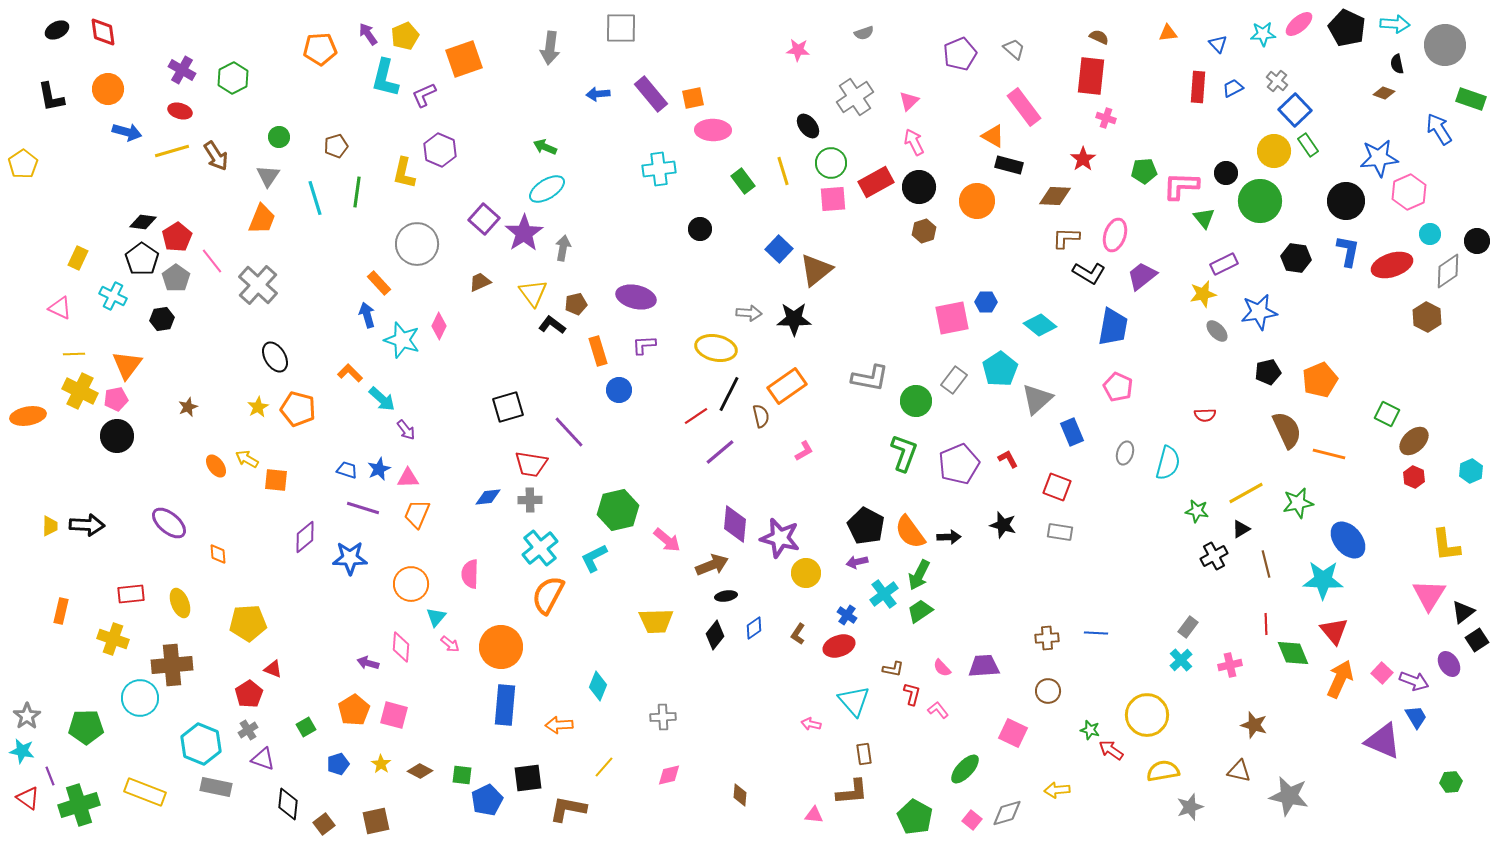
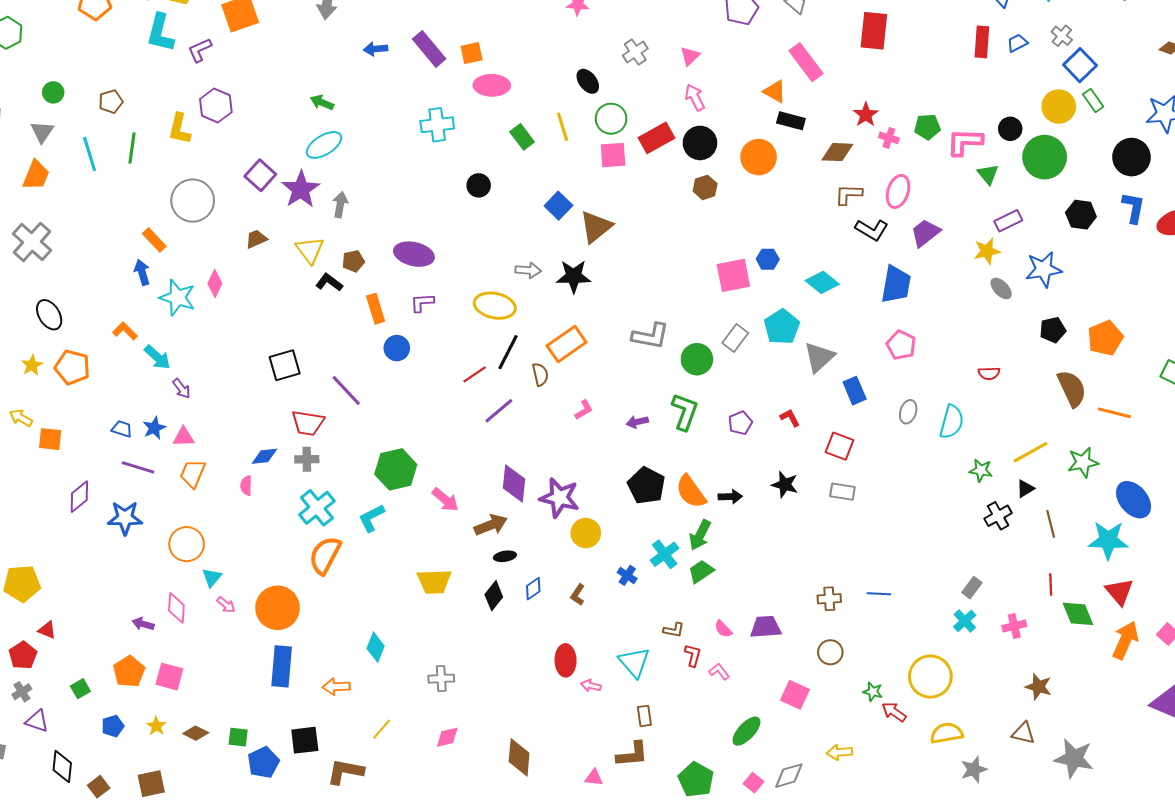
gray cross: (855, 97) -> (635, 52), size x0.7
pink cross: (1106, 118) -> (889, 138), moved
purple pentagon: (959, 464) -> (740, 423), size x0.6
purple arrow: (857, 562) -> (637, 422), moved
pink semicircle: (470, 574) -> (246, 486), moved, size x0.7
red ellipse: (839, 646) -> (566, 660), moved, turned -72
brown diamond: (740, 795) -> (519, 757), size x1.6

